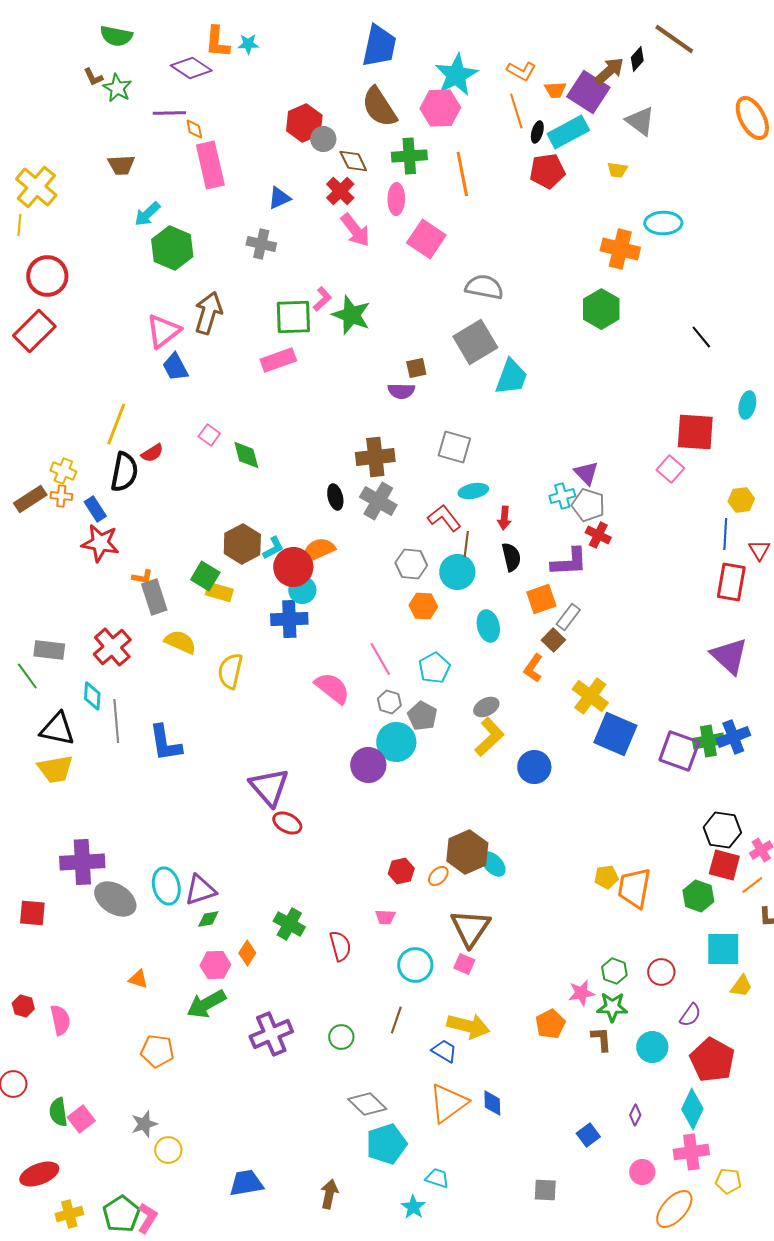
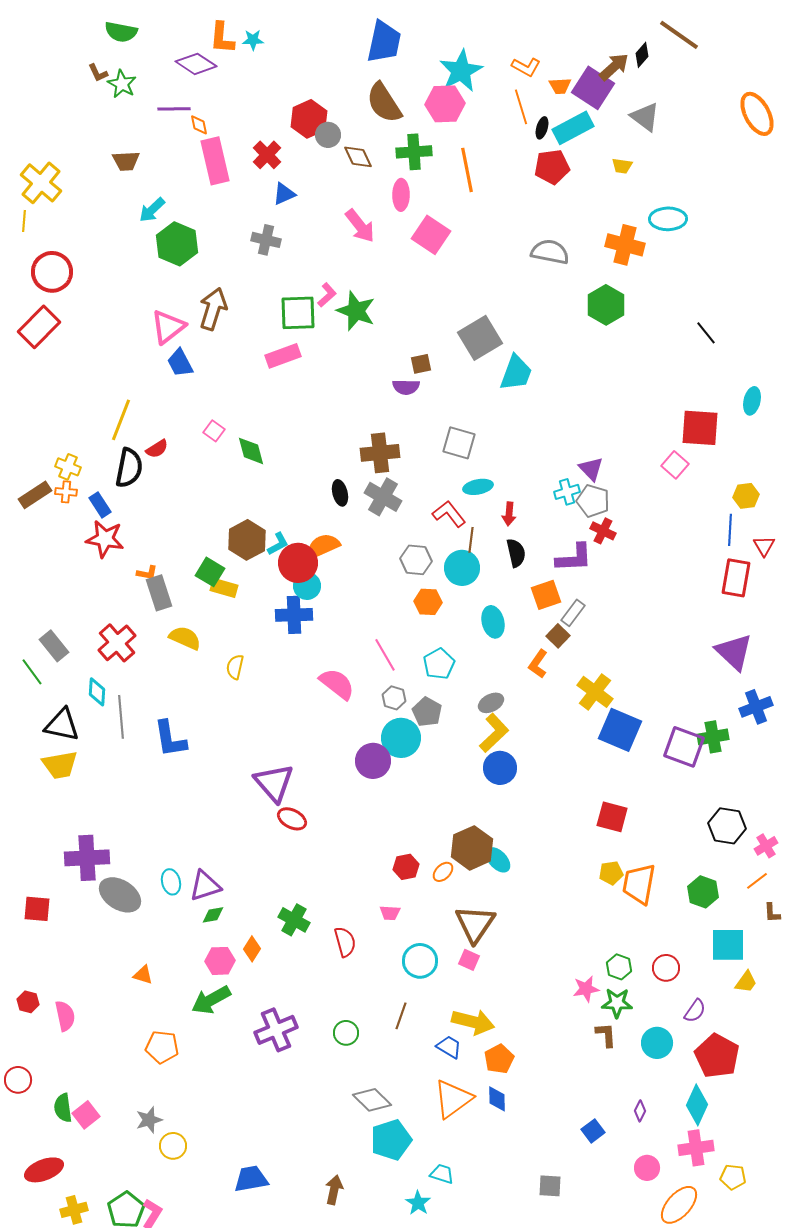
red cross: (340, 191) -> (267, 155), moved
gray semicircle: (484, 287) -> (550, 252), moved
gray rectangle: (49, 650) -> (54, 646), turned 44
yellow semicircle: (230, 671) -> (235, 667), size x0.7
blue cross: (733, 737) -> (756, 707), moved
blue circle: (534, 767) -> (500, 768), moved
red square: (724, 865) -> (612, 817), moved
cyan ellipse: (166, 886) -> (171, 882), size x0.7
orange pentagon: (550, 1024) -> (499, 1059), moved

